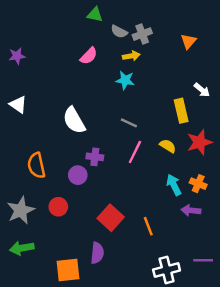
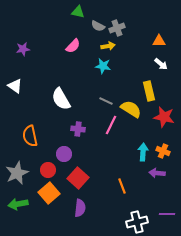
orange triangle: (188, 41) -> (159, 41), moved, turned 48
purple star: (17, 56) -> (23, 49), moved
white arrow: (202, 90) -> (161, 64), moved
red star: (199, 142) -> (164, 117), turned 30
yellow semicircle: (168, 146) -> (131, 109), moved, size x1.5
purple circle: (78, 175) -> (64, 154), moved
cyan arrow: (174, 185) -> (143, 152), turned 30
red square: (111, 218) -> (78, 178), moved
orange square: (68, 270) -> (49, 193), moved, turned -35

